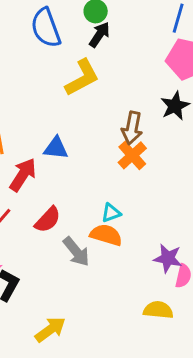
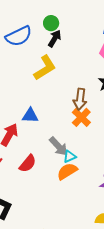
blue semicircle: (46, 28) -> (19, 36), turned -92
orange semicircle: (106, 235) -> (67, 171), turned -45
gray arrow: (76, 252) -> (58, 146), moved

